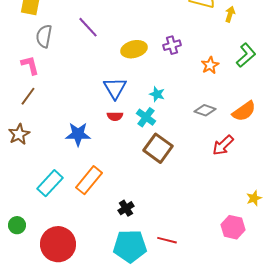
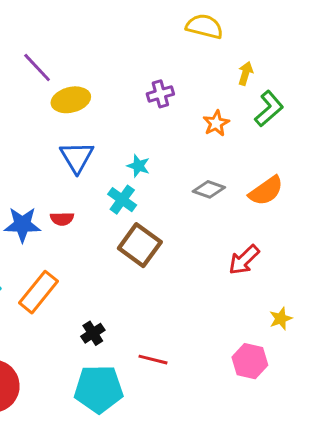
yellow arrow: (230, 14) -> (245, 73), moved
yellow ellipse: (134, 49) -> (71, 100), moved
red semicircle: (115, 116) -> (62, 219), moved
red arrow: (223, 145) -> (244, 260), moved
red line: (167, 240) -> (153, 360), moved

